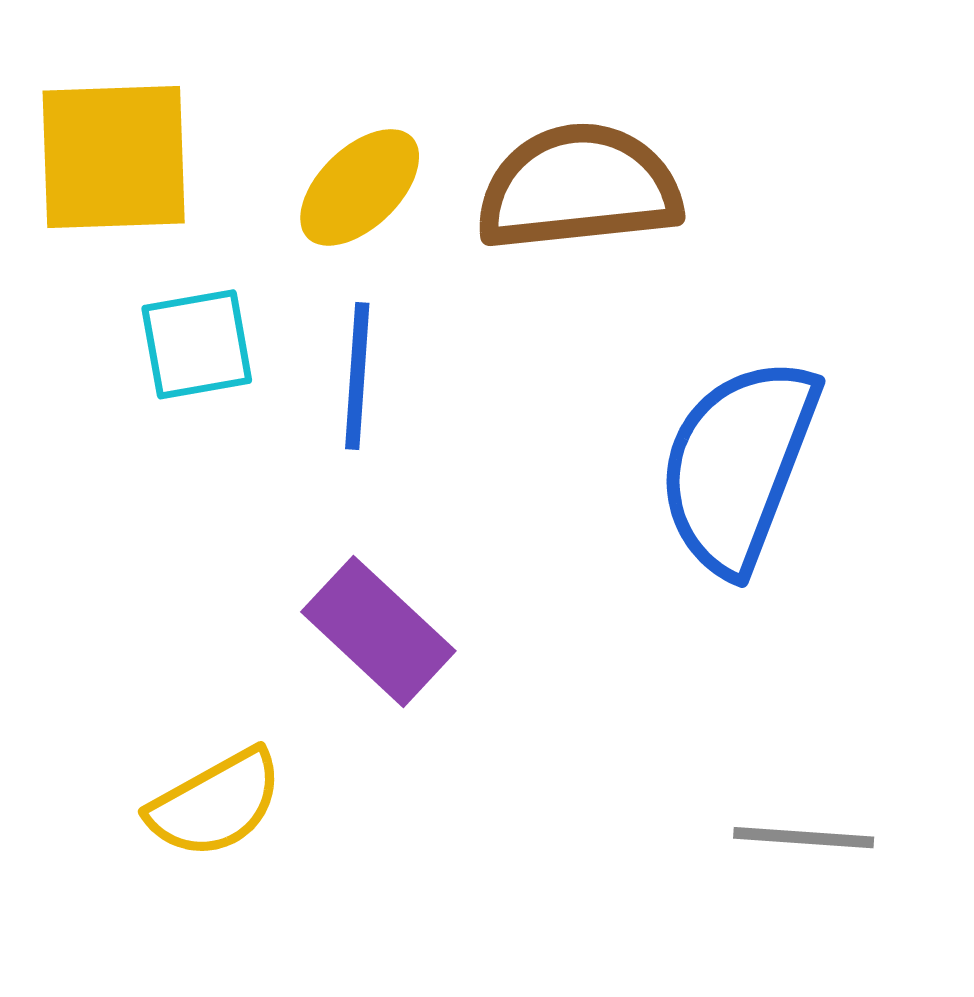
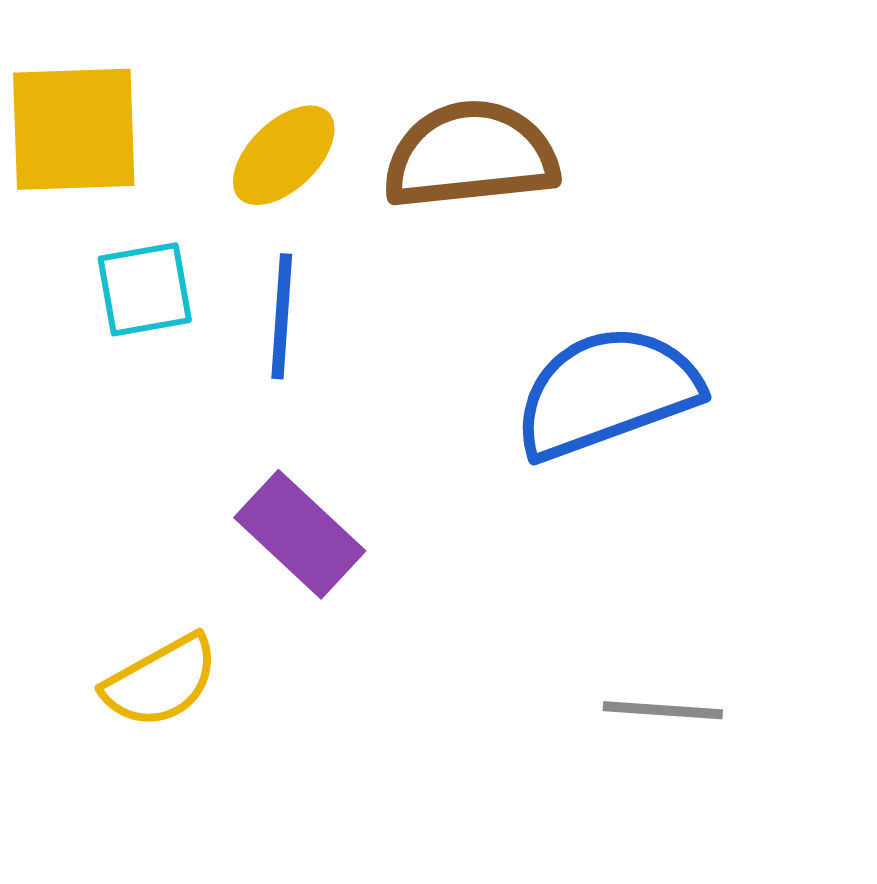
blue semicircle: (738, 465) -> (607, 392), turned 49

